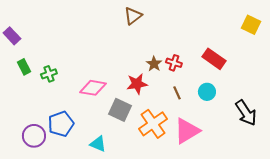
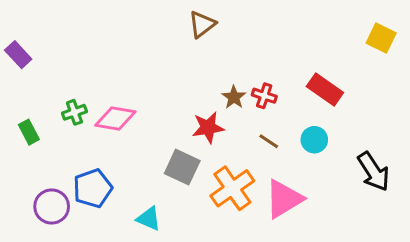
green rectangle: (24, 67) -> (29, 132), moved
pink diamond: (93, 88) -> (115, 118), moved
brown line: (177, 93) -> (269, 141), turned -32

